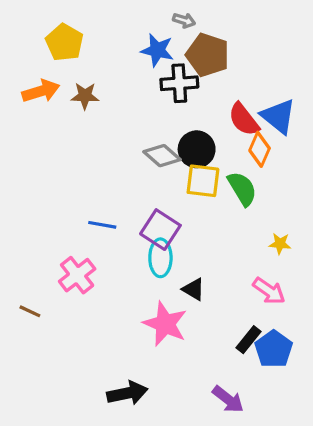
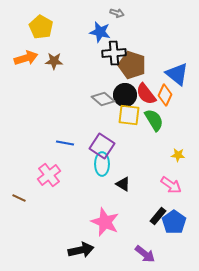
brown pentagon: (208, 55) -> (132, 65), moved
red semicircle: (244, 119) -> (146, 94), moved
pink star: (165, 324) -> (105, 222), moved

